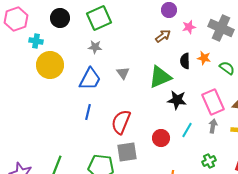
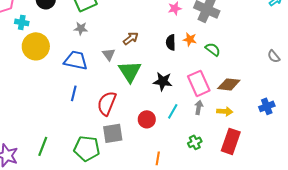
brown arrow: (163, 36) -> (131, 38), moved
green triangle: (160, 77) -> (130, 71), moved, turned -40
blue trapezoid: (90, 79) -> (76, 60), turned -105

